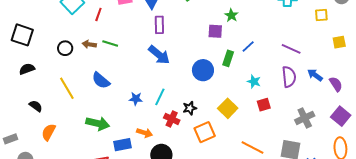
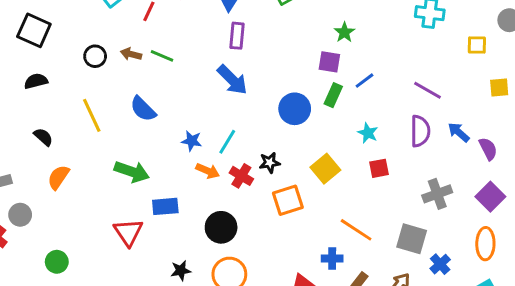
purple square: (215, 31) -> (329, 62), moved
orange arrow: (145, 133) -> (208, 171), moved

